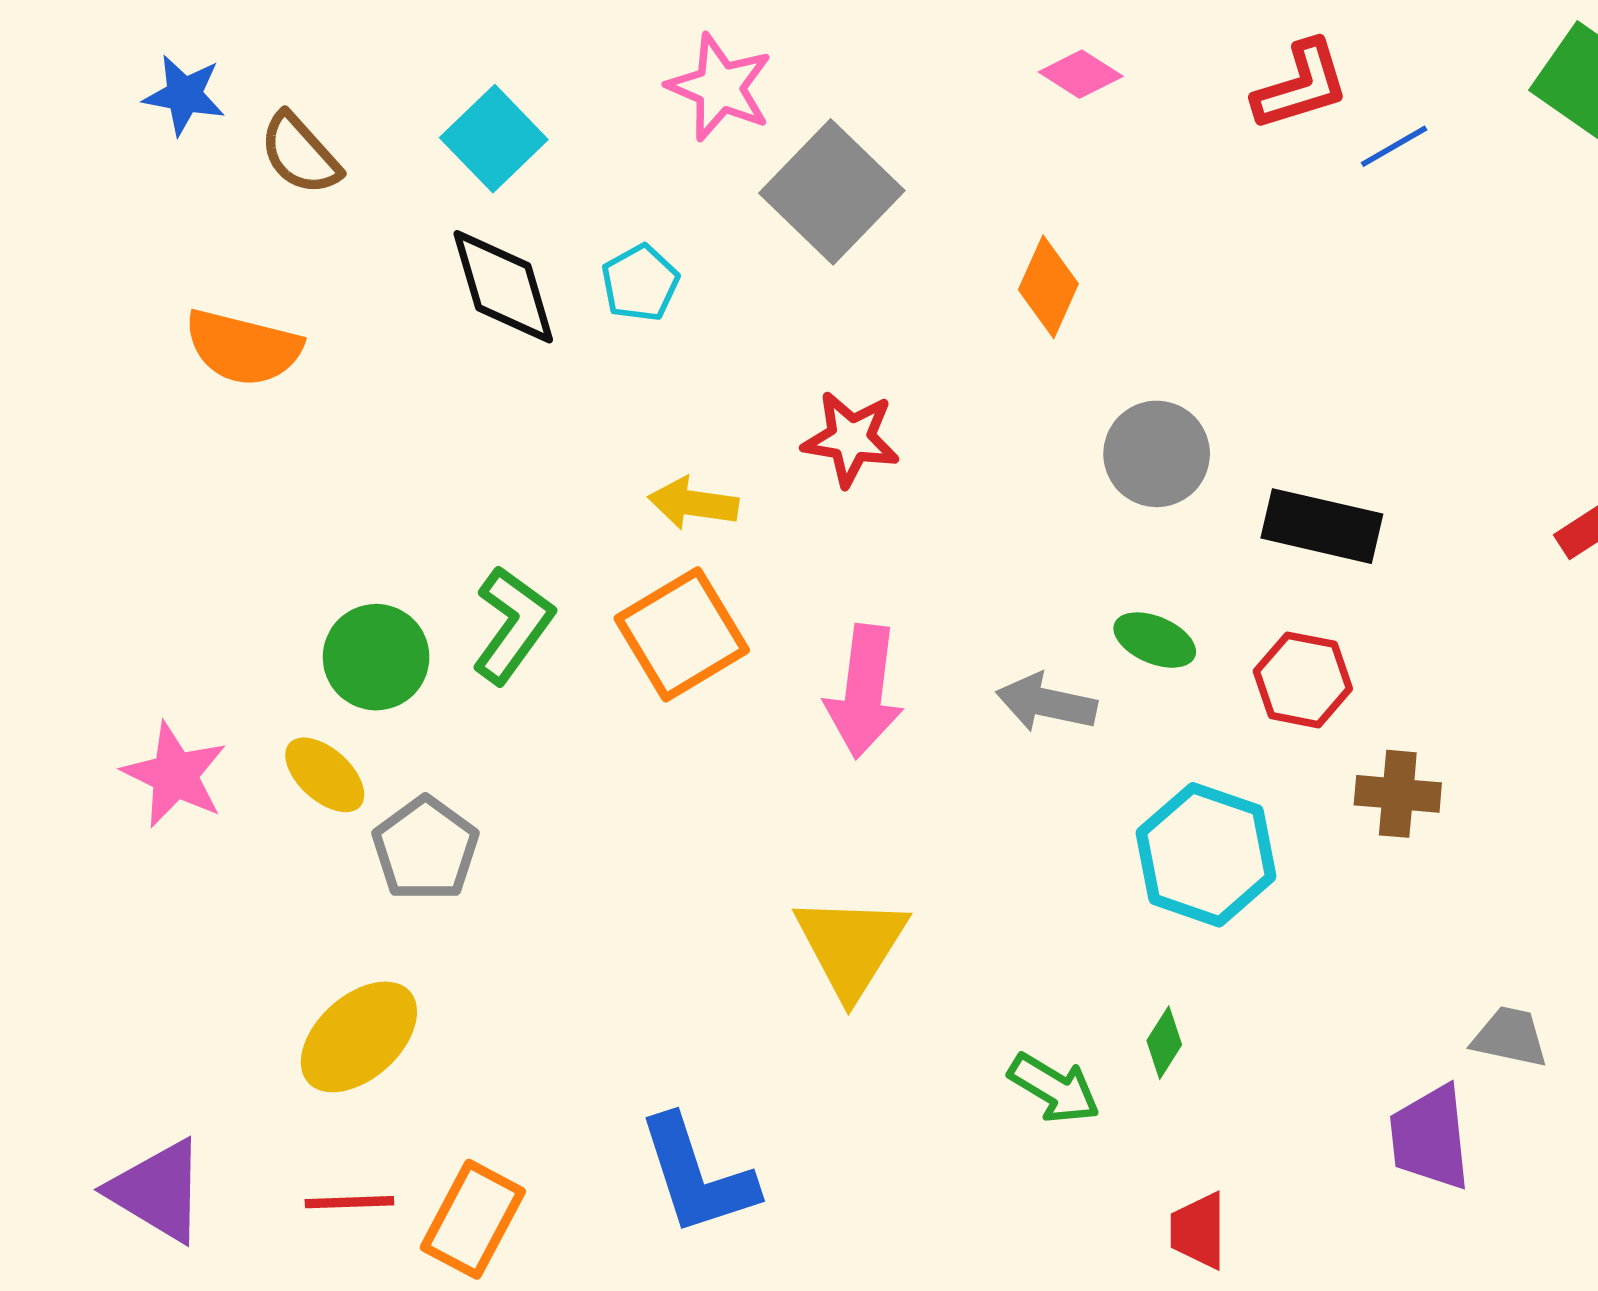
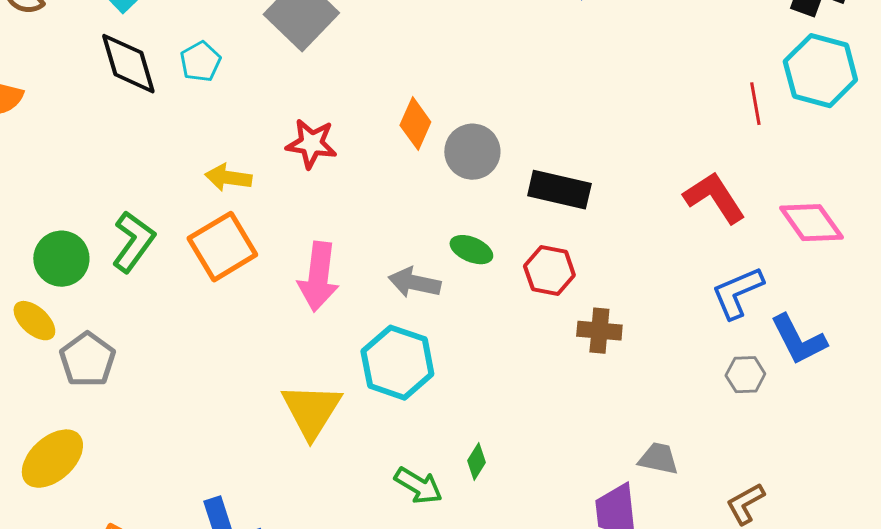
orange diamond: (1048, 287) -> (415, 124), moved
cyan hexagon: (1206, 855) -> (397, 363), moved

